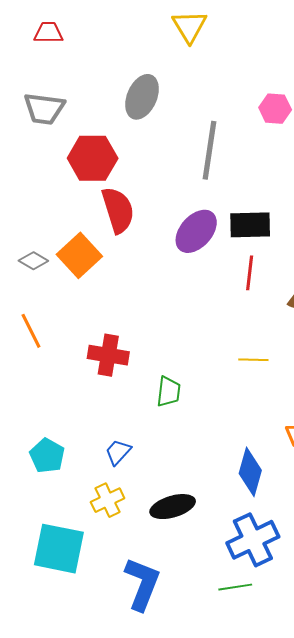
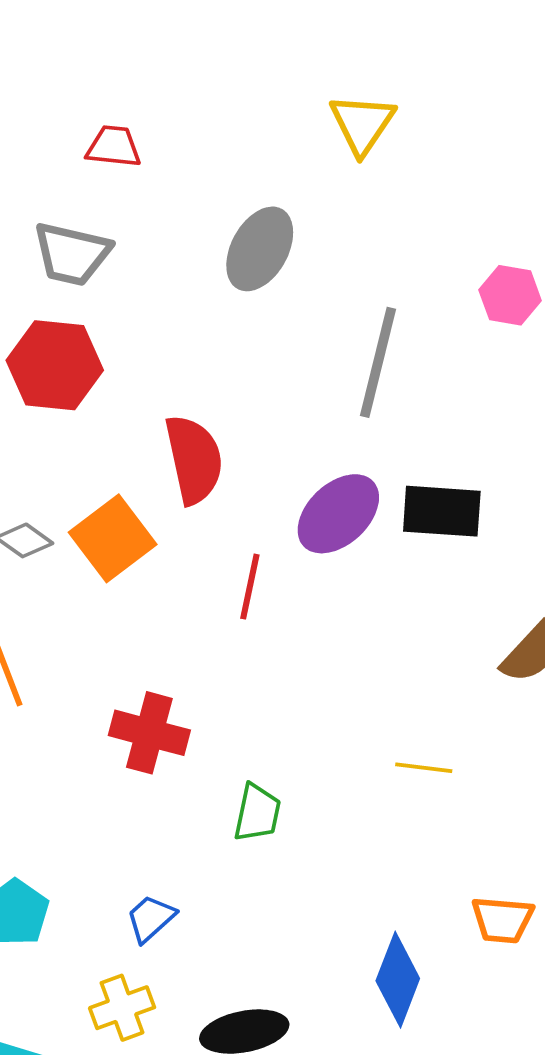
red trapezoid: (48, 33) -> (114, 147), moved
red hexagon: (93, 158) -> (55, 365), moved
red line: (250, 273) -> (250, 587), moved

